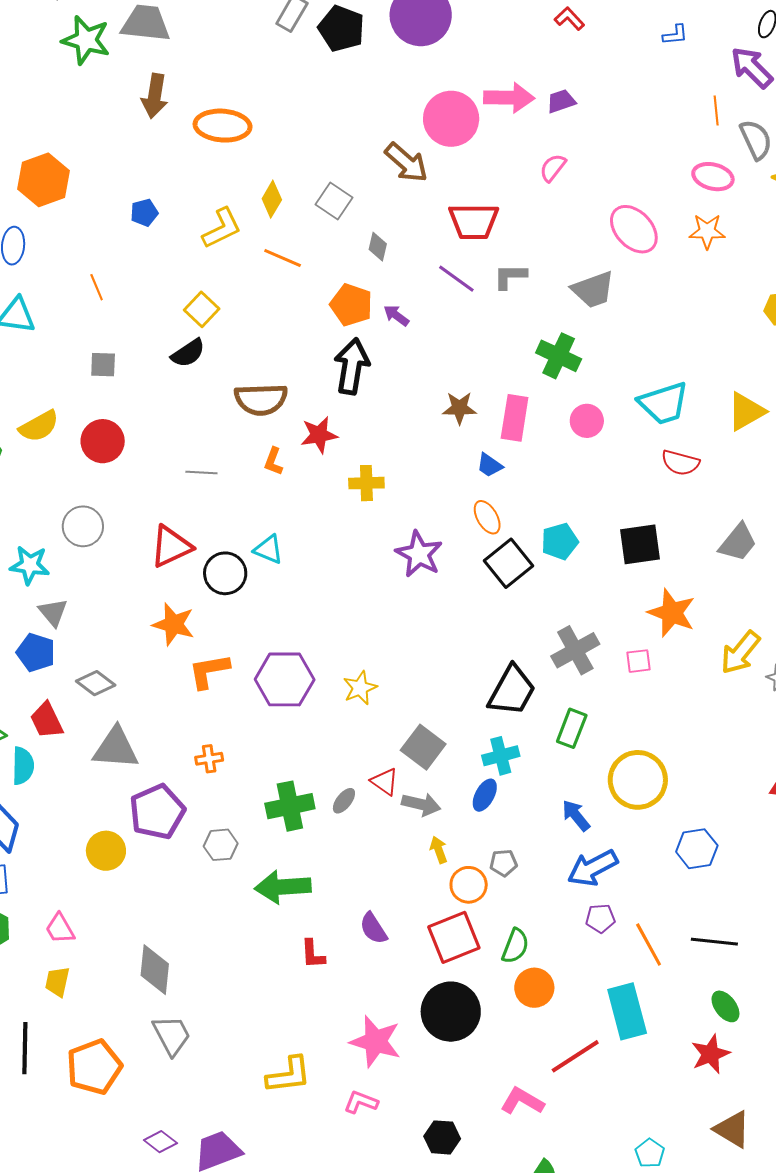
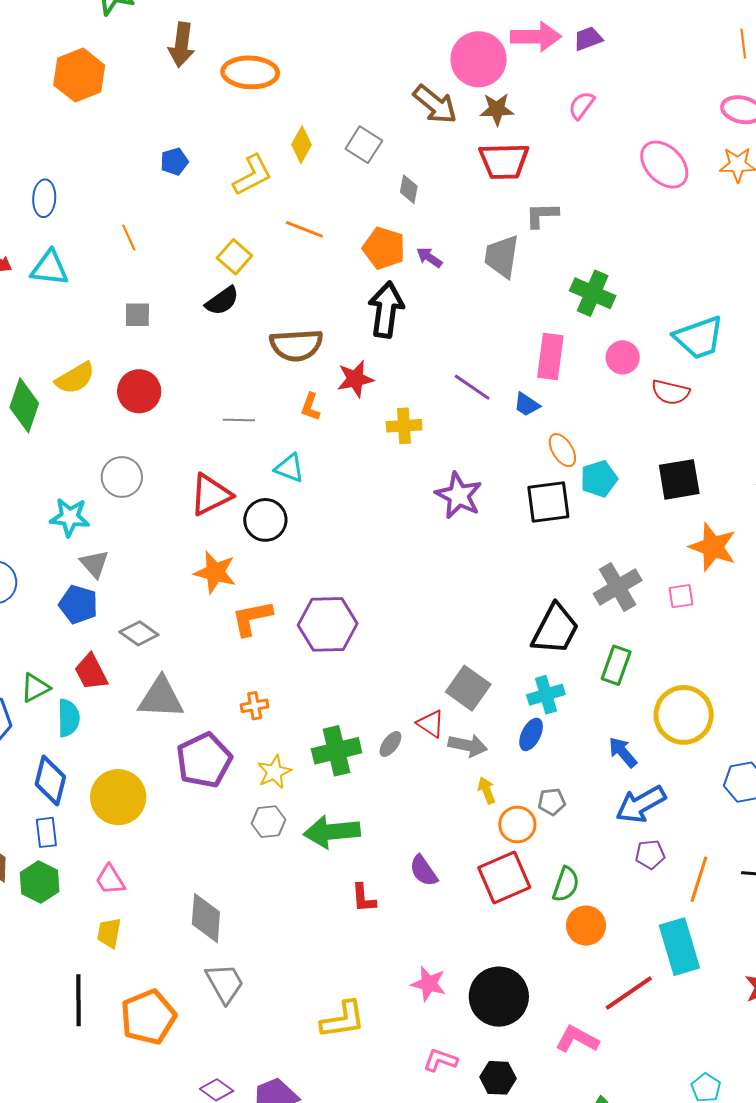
orange hexagon: (43, 180) -> (79, 75), moved
orange line: (283, 258) -> (304, 229), moved
purple line: (456, 279) -> (472, 387), moved
gray trapezoid: (593, 290) -> (502, 256), moved, turned 120
brown star: (459, 408) -> (497, 109), moved
red semicircle: (680, 463) -> (670, 392), moved
orange ellipse: (487, 517) -> (562, 450), moved
cyan triangle: (268, 549) -> (289, 468), moved
black square: (509, 563) -> (548, 502), turned 33
yellow star: (360, 688) -> (274, 772), moved
gray hexagon: (221, 845) -> (268, 822), moved
yellow circle: (106, 851) -> (118, 797), moved, size x1.4
orange line: (649, 944) -> (699, 879), turned 48
black circle: (451, 1012) -> (499, 997), moved
pink star: (375, 1041) -> (429, 984), size x0.7
pink L-shape: (361, 1102) -> (440, 1060), moved

